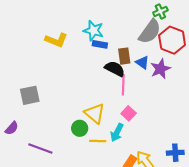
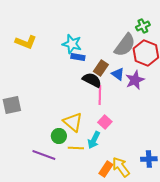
green cross: (160, 11) -> (143, 26), moved
yellow L-shape: (56, 40) -> (26, 42), moved
brown rectangle: (124, 56) -> (101, 68), turned 42
purple line: (40, 148) -> (44, 155), moved

